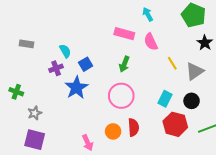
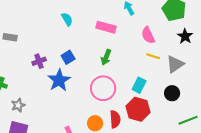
pink semicircle: (151, 42) -> (148, 35), moved
cyan semicircle: (65, 51) -> (67, 19), moved
yellow line: (172, 63) -> (153, 56), turned -40
cyan rectangle: (165, 99) -> (139, 85), moved
red hexagon: (175, 124) -> (138, 109), moved

